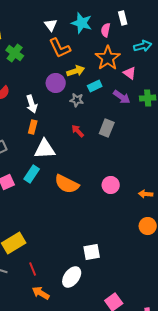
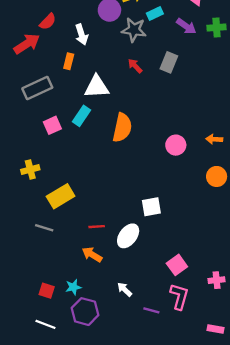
gray star: (77, 100) -> (134, 30), size x1.5
orange rectangle: (33, 127) -> (69, 61), moved
orange semicircle: (67, 184) -> (122, 128), turned -105
pink circle: (111, 185) -> (176, 145), moved
red line: (33, 269) -> (97, 227), moved, turned -72

